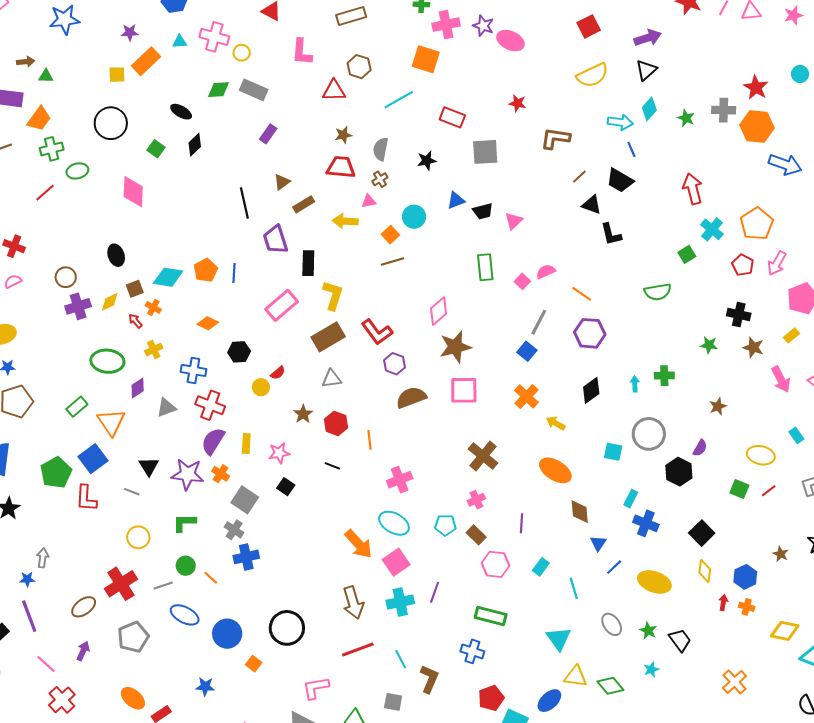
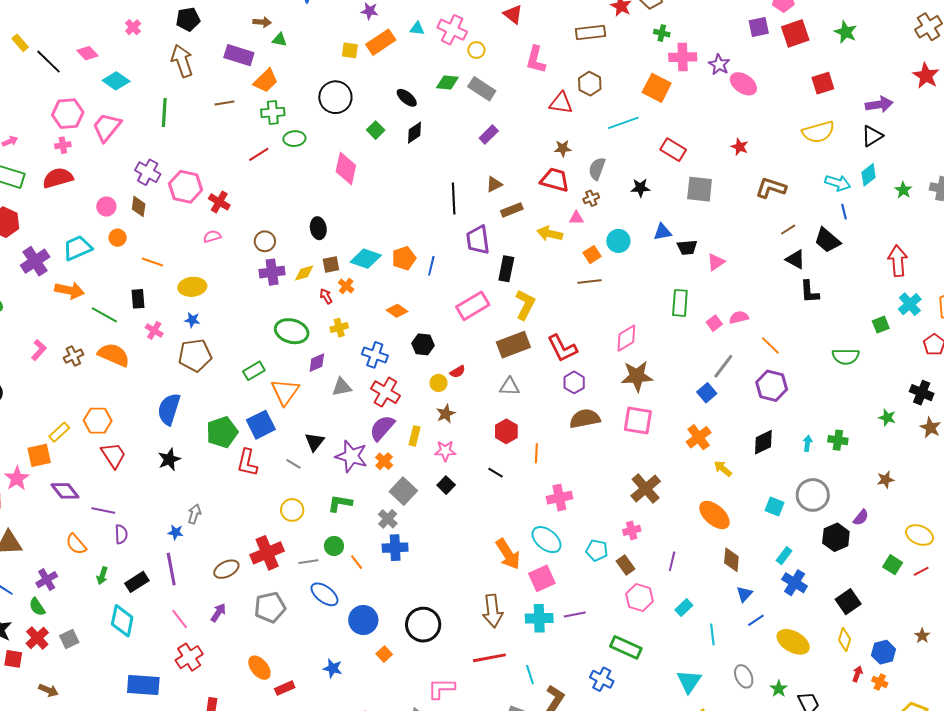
brown star: (303, 414) -> (446, 414), moved
purple line: (435, 592) -> (575, 615), turned 50

